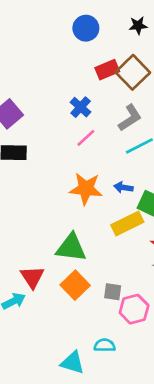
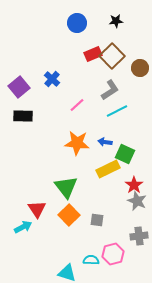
blue cross: (81, 107) -> (52, 79), moved
green triangle: (71, 248) -> (66, 187), turned 45
pink hexagon: (134, 309) -> (113, 254), moved

